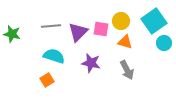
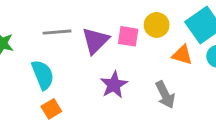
orange triangle: (125, 42) -> (182, 55), moved
cyan semicircle: (54, 56) -> (43, 75), moved, turned 50
purple star: (91, 63) -> (114, 85), turned 30

